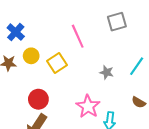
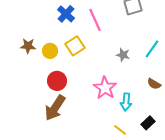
blue cross: (16, 32) -> (66, 14), moved
yellow circle: (31, 56) -> (50, 51), moved

